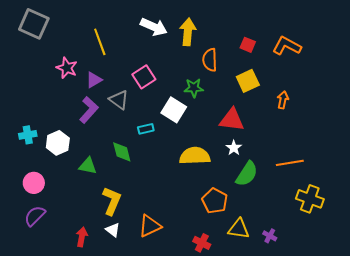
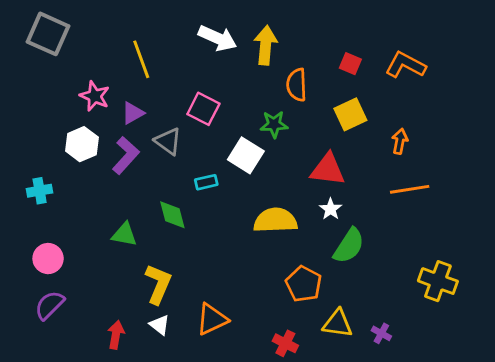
pink square: (144, 77) -> (203, 109), turned -30
white hexagon: (58, 143) -> (82, 144), moved
orange line: (290, 163) -> (410, 189), moved

